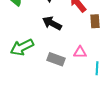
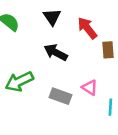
pink triangle: (80, 52) -> (90, 88), turned 32

